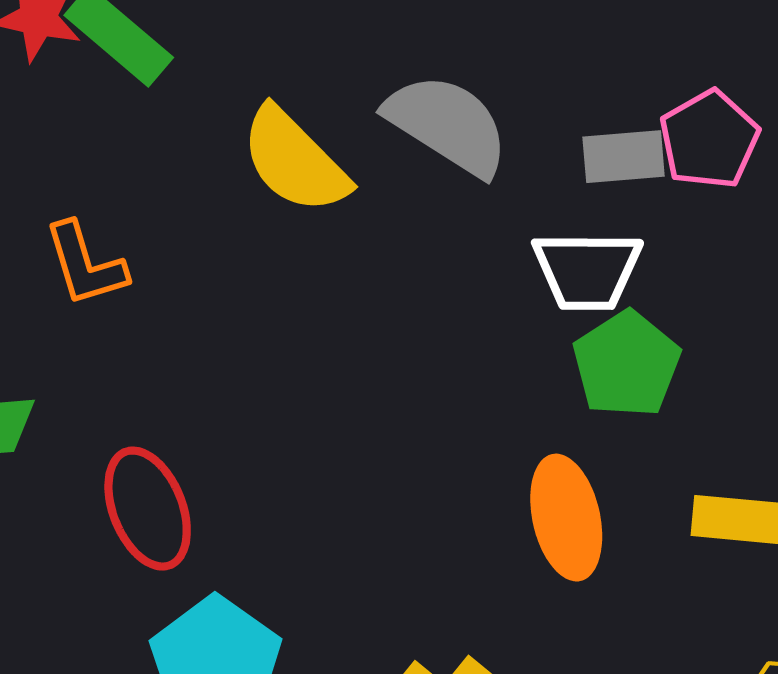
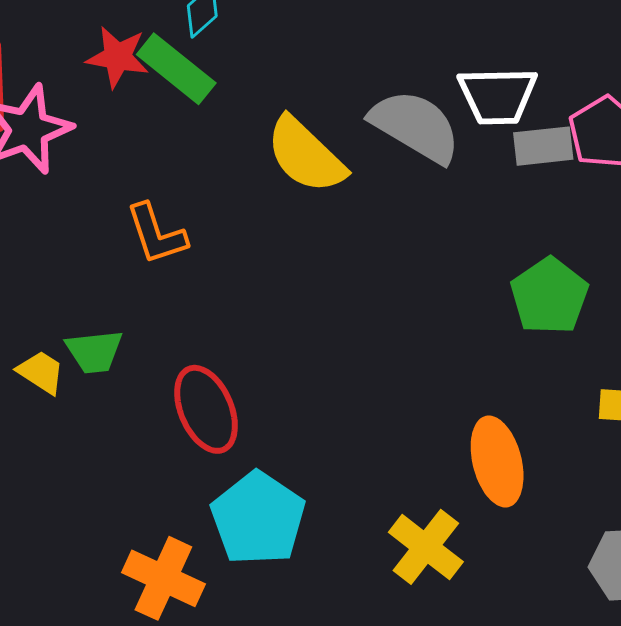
white trapezoid: (587, 270) -> (498, 96), moved
orange ellipse: (566, 518) -> (497, 461), moved

